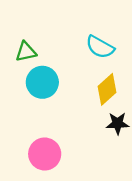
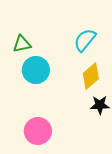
cyan semicircle: (100, 47) -> (85, 40), turned 100

